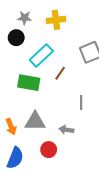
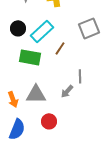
black circle: (16, 38) -> (18, 28), moved
gray arrow: (66, 130) -> (67, 91), moved, turned -56

